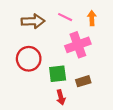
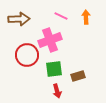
brown arrow: (33, 21) -> (19, 19), moved
pink cross: (78, 45) -> (50, 40), moved

